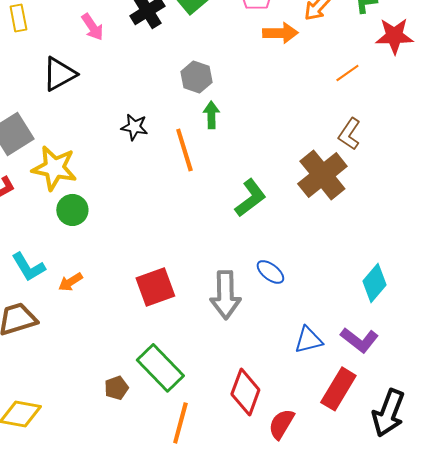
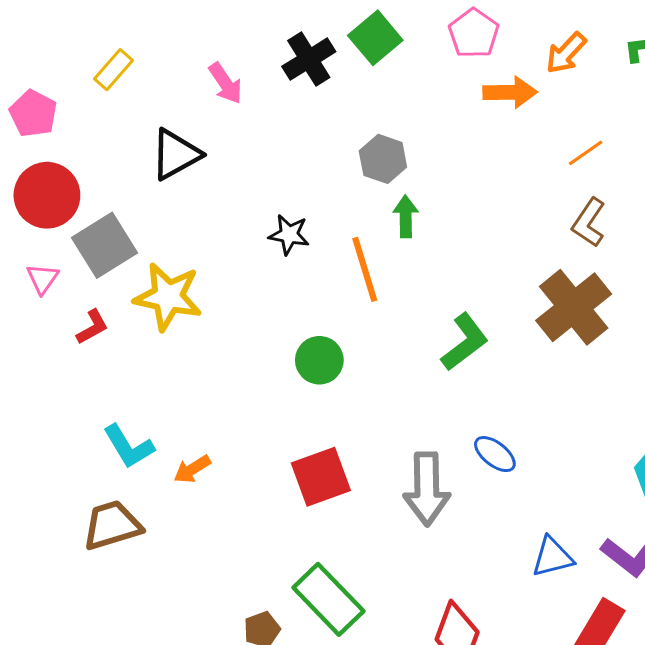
yellow rectangle: (18, 18) -> (114, 70), turned 52
orange line: (347, 73) -> (586, 153), moved
brown L-shape: (349, 134) -> (589, 222), moved
green circle: (72, 210) -> (319, 360), moved

